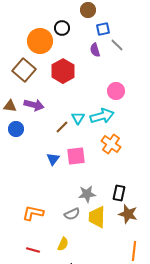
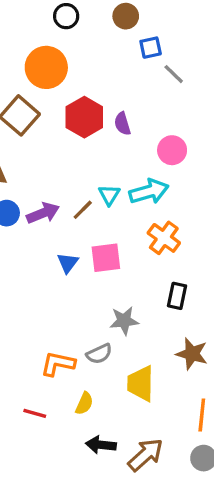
black circle: (62, 28) -> (66, 16), moved
purple semicircle: (95, 50) -> (122, 124), moved
purple arrow: (34, 105) -> (43, 213), moved, turned -36
black rectangle: (119, 193) -> (177, 296), moved
orange L-shape: (33, 213) -> (58, 364), moved
yellow trapezoid: (97, 217) -> (141, 384), moved

